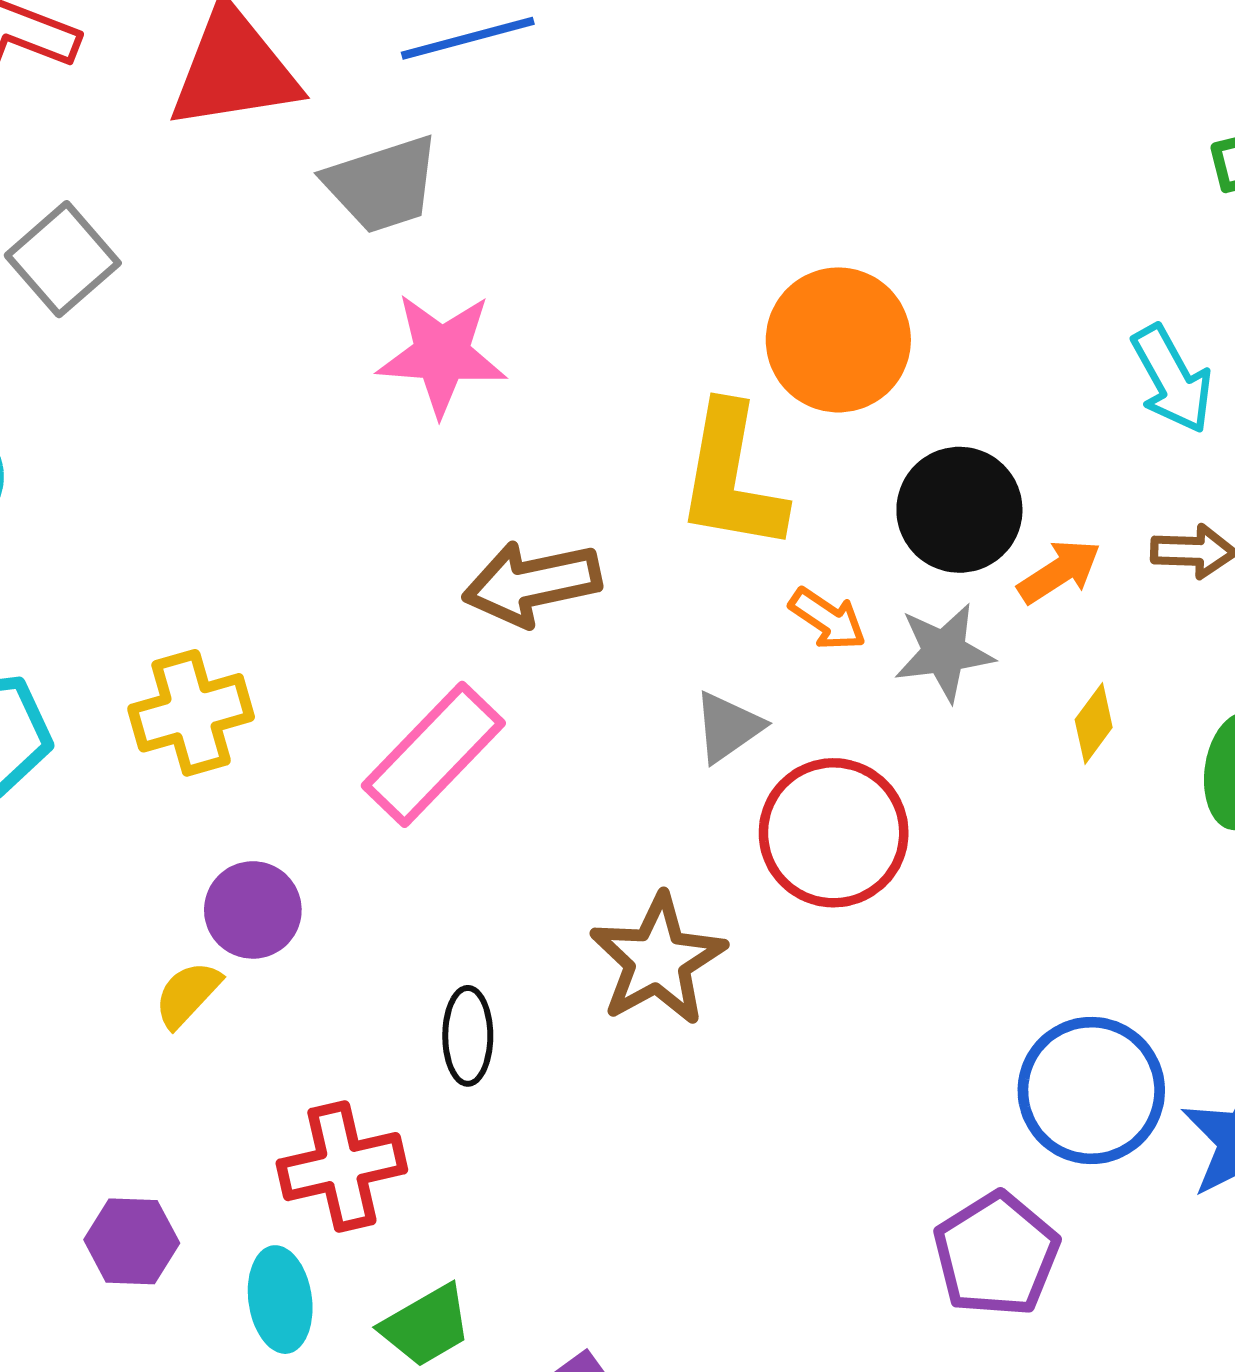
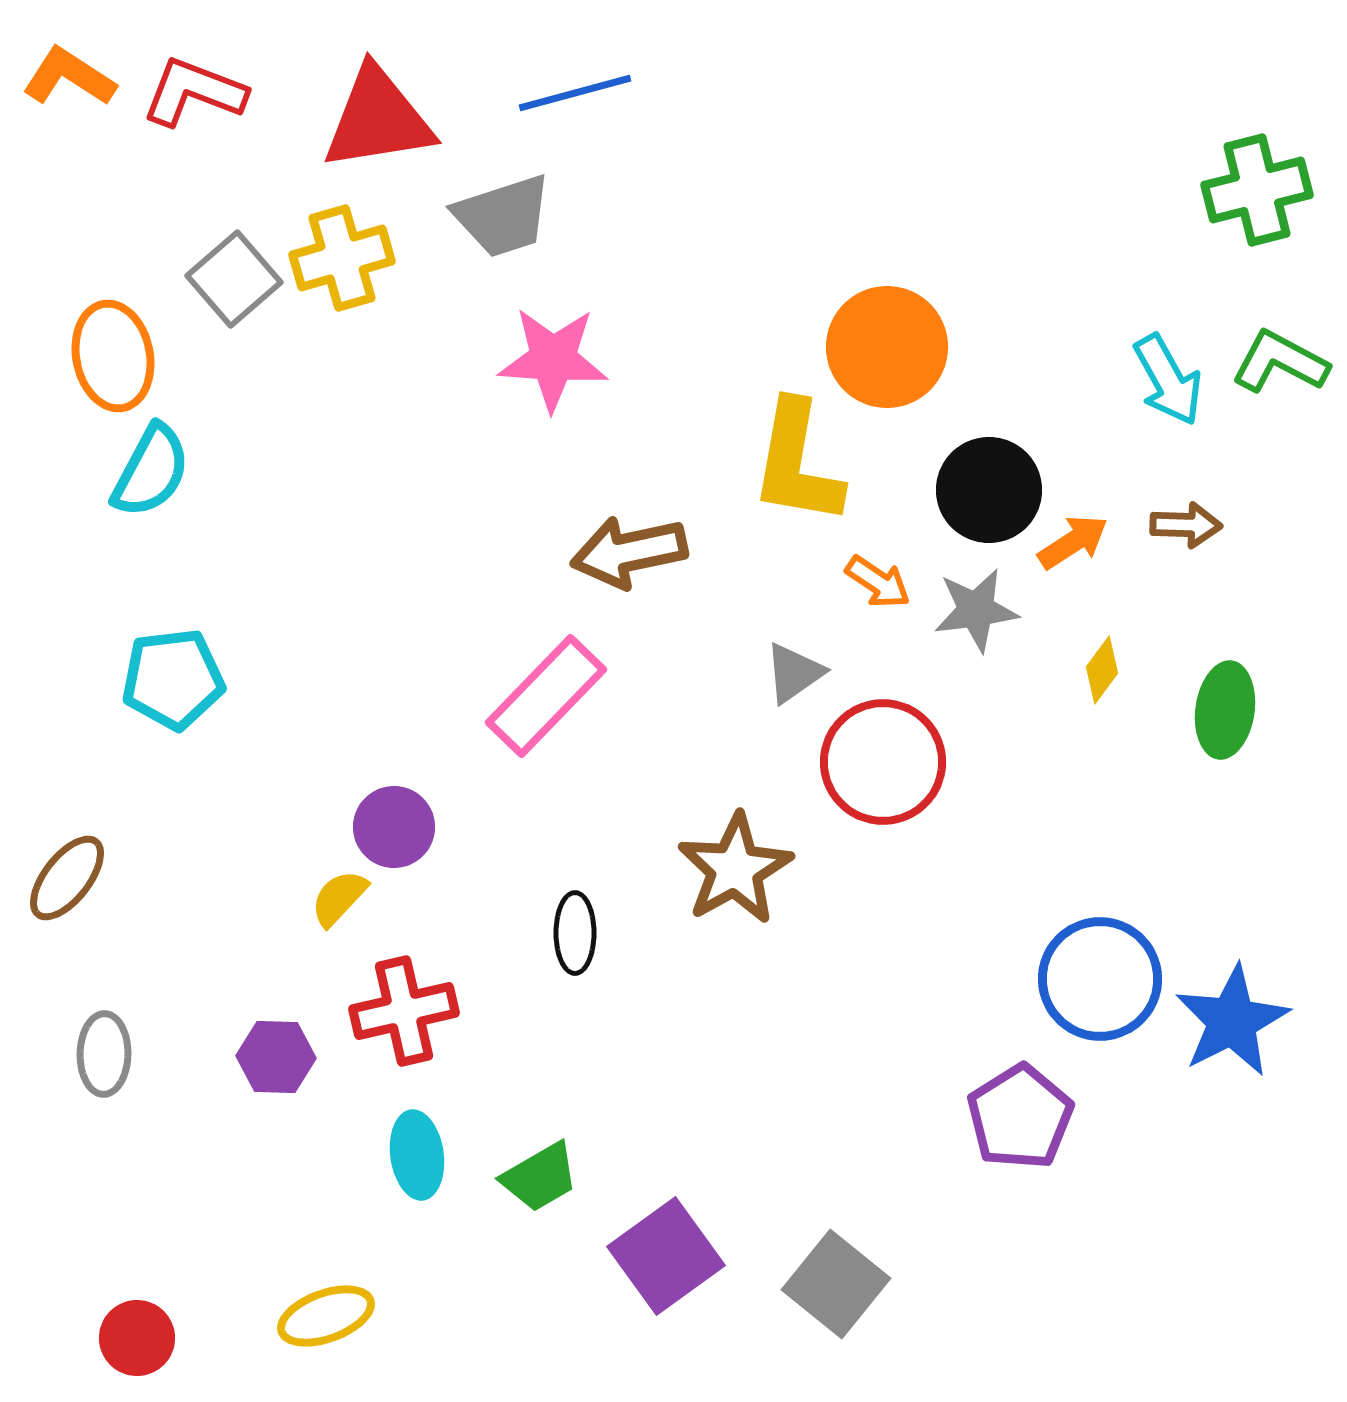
yellow cross: (191, 713) -> (342, 258), moved
red cross: (342, 1167) -> (404, 1011), moved
purple hexagon: (132, 1241) -> (276, 1057), moved

